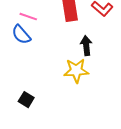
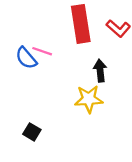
pink line: (28, 17) -> (42, 51), moved

